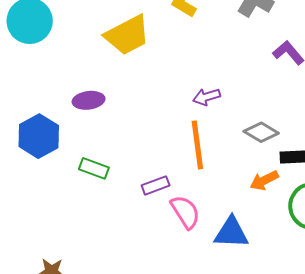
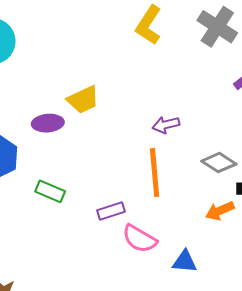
yellow trapezoid: (127, 35) -> (83, 100), moved, size x0.7
pink semicircle: (185, 212) -> (140, 239), turned 150
blue triangle: (231, 233) -> (185, 261), size x0.7

